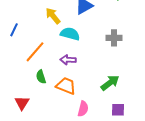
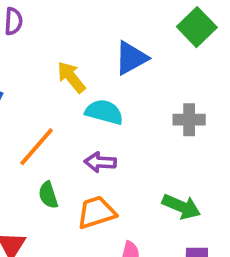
green arrow: (110, 83) -> (181, 207), turned 60
orange trapezoid: (66, 86) -> (96, 212), turned -40

